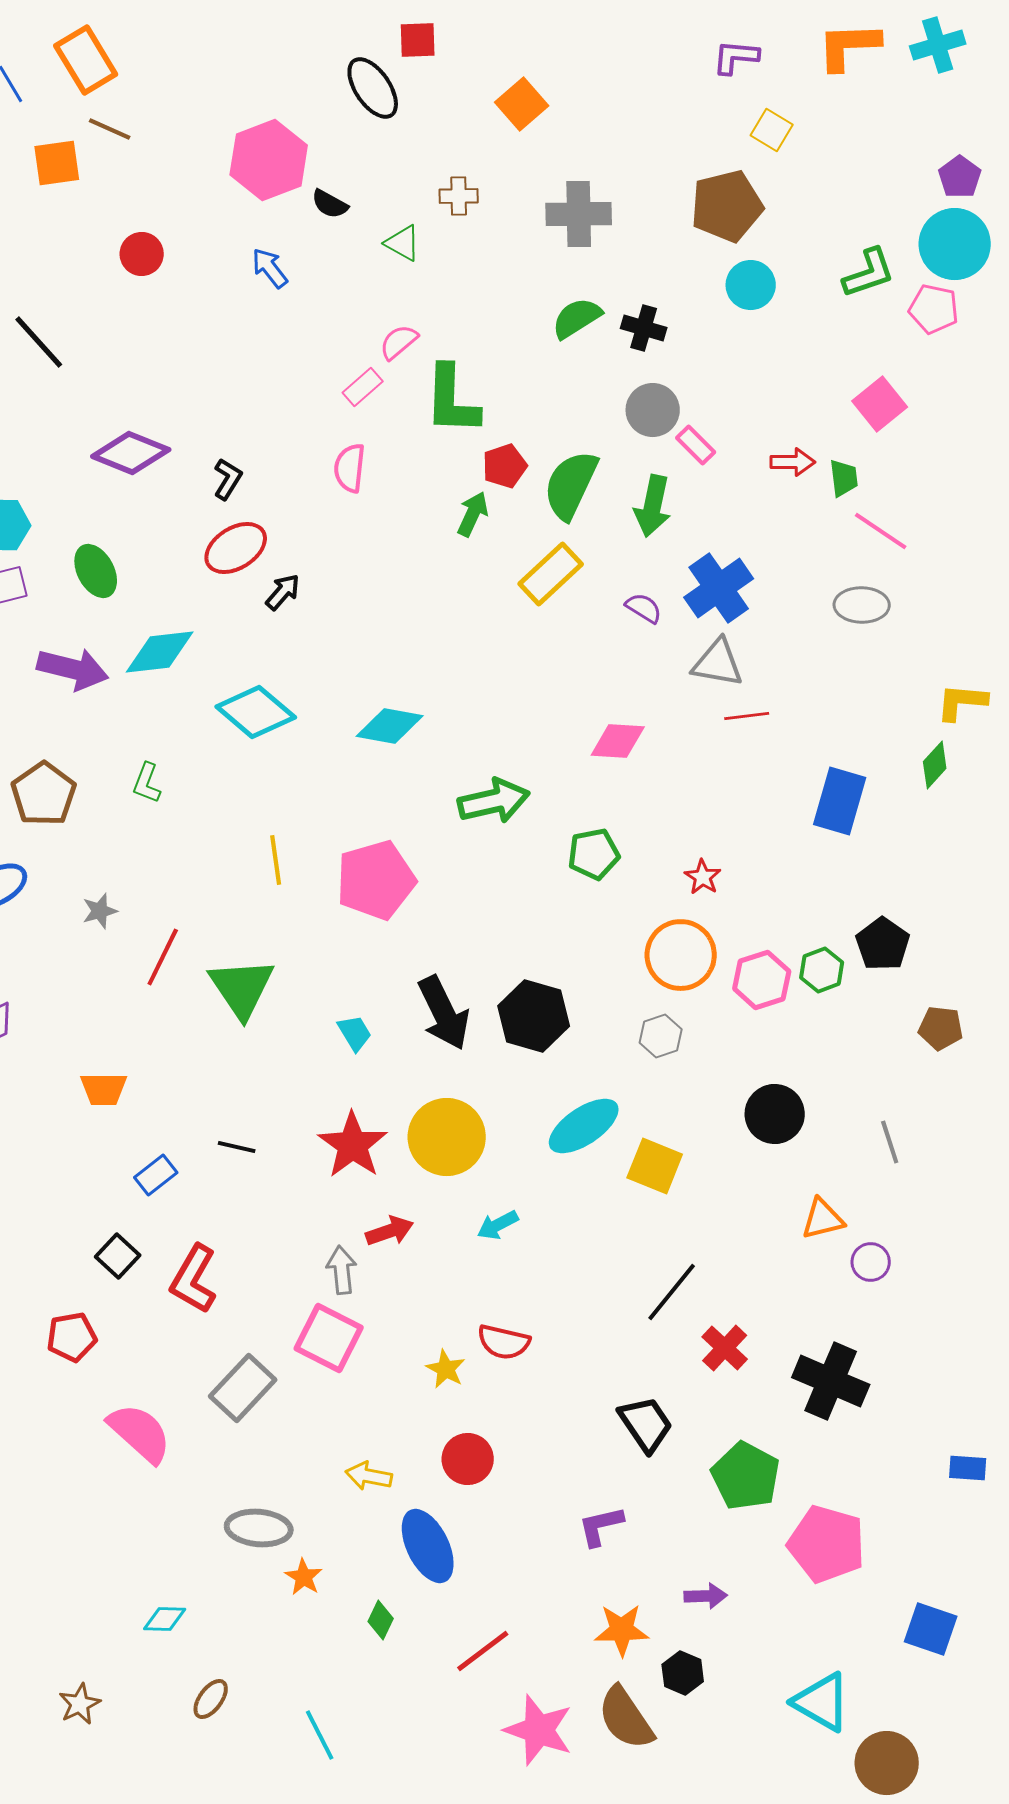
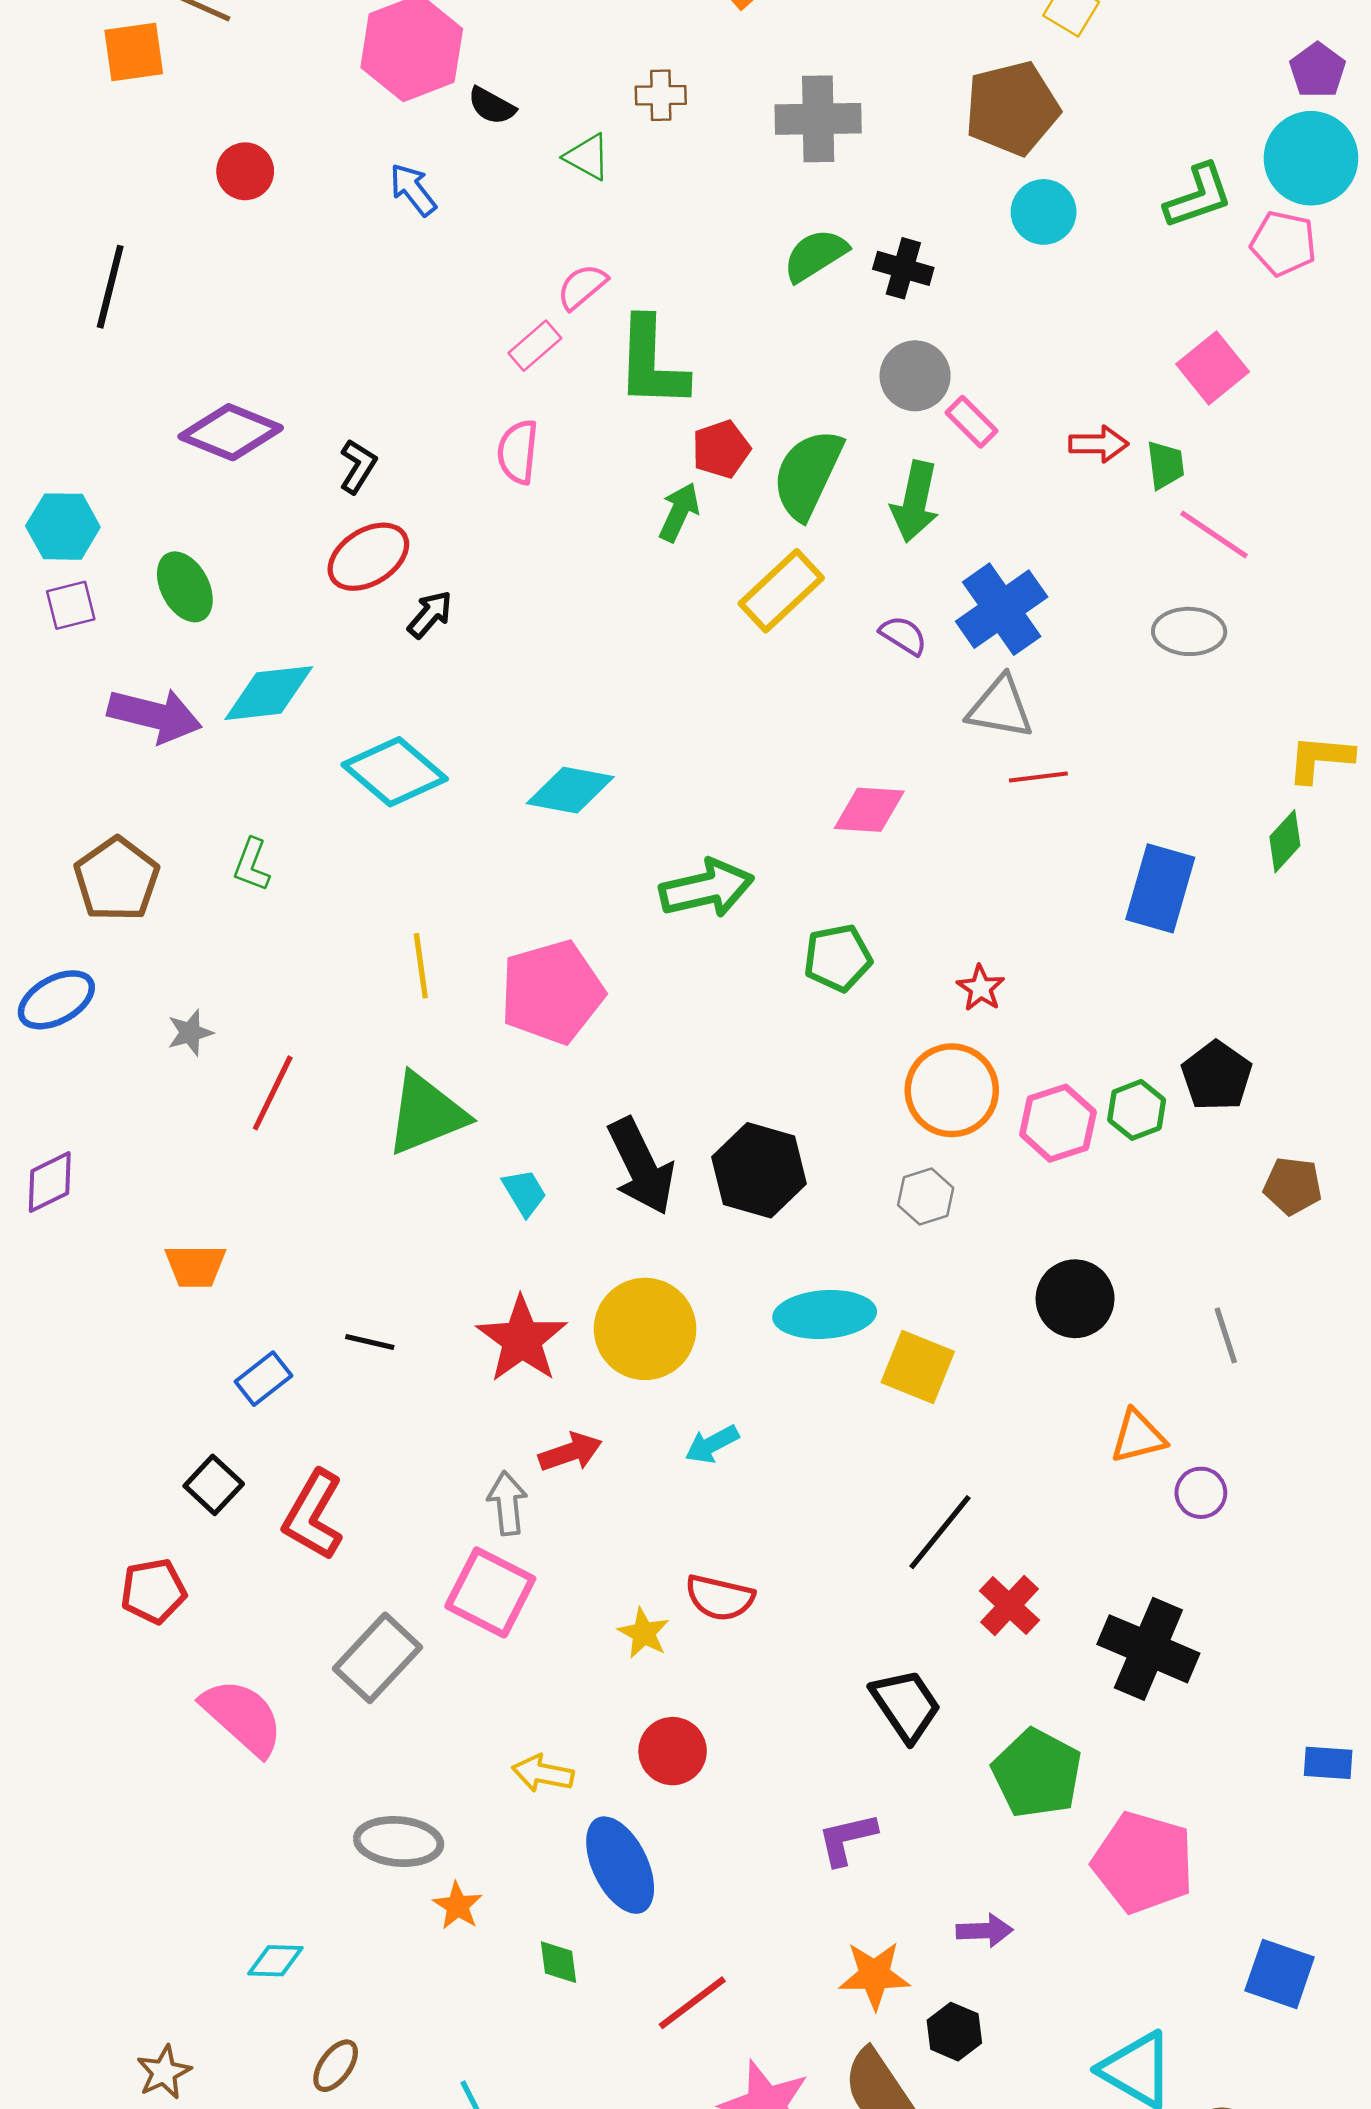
black line: (39, 342) -> (110, 287), turned 56
green triangle: (242, 988) -> (426, 1114), moved, turned 42
cyan ellipse: (584, 1126) -> (825, 1314), turned 30
green diamond: (381, 1620) -> (558, 1962), turned -33

